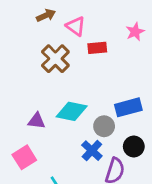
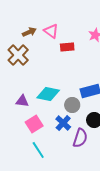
brown arrow: (46, 15) -> (29, 32), moved
brown cross: (55, 59) -> (18, 55), moved
pink square: (24, 157) -> (34, 124), moved

